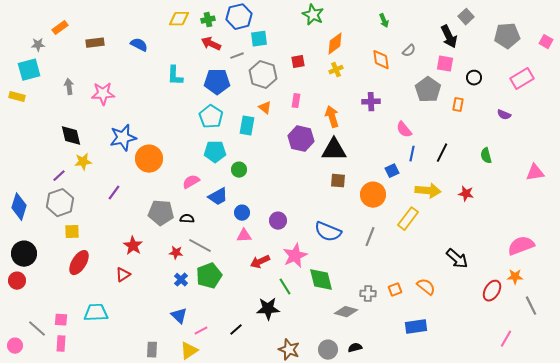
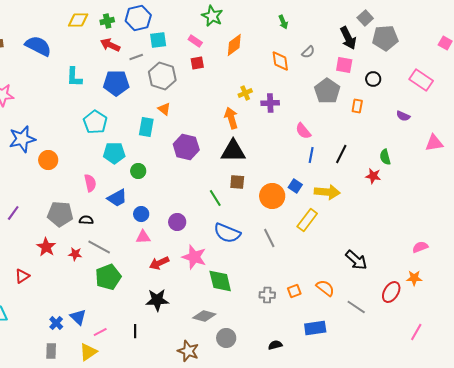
gray pentagon: (507, 36) -> (385, 38), moved
blue semicircle: (139, 45) -> (38, 46), size x1.5
yellow cross: (336, 70) -> (245, 93), moved
pink rectangle: (522, 79) -> (421, 80), turned 65
pink rectangle: (296, 101) -> (195, 41), moved, turned -64
cyan pentagon: (211, 117) -> (95, 122), moved
purple hexagon: (301, 139) -> (186, 147), moved
orange circle: (149, 159) -> (48, 160), size x0.7
blue square: (392, 171) -> (295, 186), moved, turned -32
pink triangle: (535, 173) -> (434, 143), moved
pink semicircle: (191, 182) -> (90, 183), turned 108
purple line: (114, 193) -> (13, 213), moved
red star: (466, 194) -> (373, 176), moved
gray line: (370, 237) -> (269, 238), turned -48
red star: (133, 246) -> (46, 247), moved
pink semicircle: (521, 246) -> (420, 247), size x0.6
pink star: (295, 256) -> (194, 257), turned -30
blue cross: (181, 280) -> (56, 323), moved
green line: (285, 287) -> (215, 198), moved
gray line: (531, 306) -> (356, 307), moved, turned -30
black star: (268, 309) -> (157, 300), moved
gray diamond: (346, 312) -> (204, 316), moved
black line: (236, 330) -> (135, 331), turned -48
pink line: (506, 339) -> (416, 332), moved
black semicircle: (355, 348) -> (275, 345), moved
gray circle: (328, 350) -> (226, 338), moved

